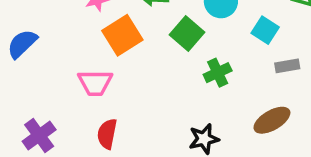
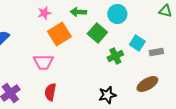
cyan square: (265, 30) -> (137, 43), moved

